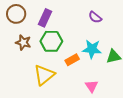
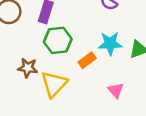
brown star: (23, 42) -> (28, 68), moved

